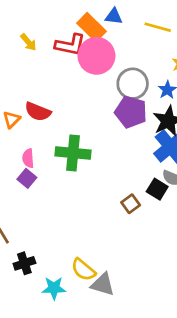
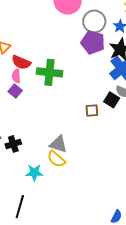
red semicircle: (38, 112) -> (21, 62), moved
brown square: (131, 204) -> (92, 111), turned 32
black cross: (24, 263) -> (13, 144), moved
gray triangle: (103, 284) -> (58, 144), moved

